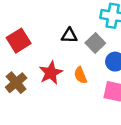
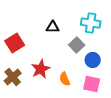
black triangle: (69, 36) -> (53, 27), moved
orange semicircle: (80, 75) -> (65, 79), moved

